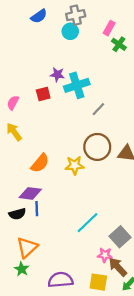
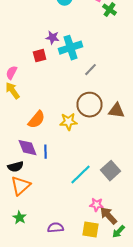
pink semicircle: (13, 103) -> (12, 73), moved
purple diamond: (30, 193) -> (28, 148), turned 60
blue line: (37, 209) -> (46, 152), moved
gray square: (120, 237) -> (110, 171), moved
orange triangle: (27, 247) -> (20, 186), moved
purple semicircle: (61, 280) -> (56, 228), size x0.7

